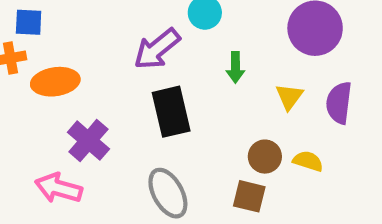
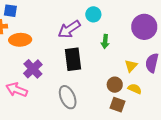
yellow triangle: (289, 97) -> (131, 66), moved
brown square: (249, 196) -> (118, 105), moved

